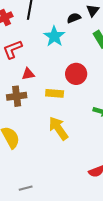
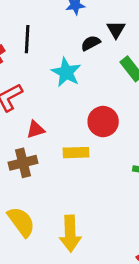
yellow arrow: (58, 128) -> (70, 234), moved, turned -140

